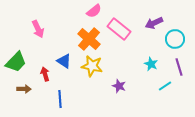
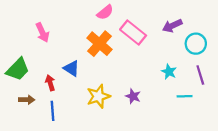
yellow star: (92, 66) -> (98, 96), moved, turned -30
cyan line: (165, 86) -> (185, 96), turned 32
blue line: (60, 99) -> (52, 111), moved

